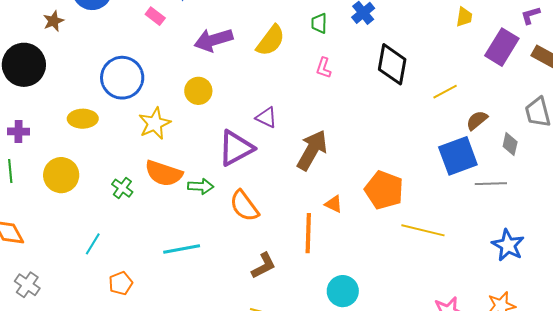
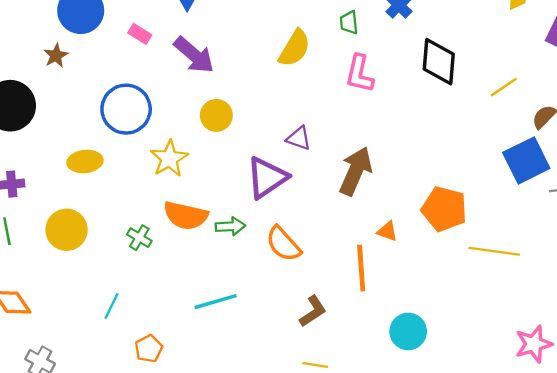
pink rectangle: (155, 16) -> (140, 34), moved
brown star: (53, 21) -> (56, 56), moved
purple arrow: (213, 40) -> (194, 55), moved, turned -117
pink L-shape: (324, 68) -> (359, 74), size x1.6

